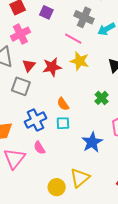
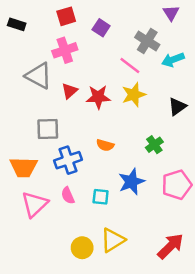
yellow star: (80, 61) -> (134, 95), turned 30
gray square: (21, 86) -> (48, 129), moved, turned -30
orange semicircle: (63, 104) -> (105, 145), turned -48
cyan square: (63, 123) -> (101, 197), moved
blue star: (92, 142) -> (131, 182), moved

